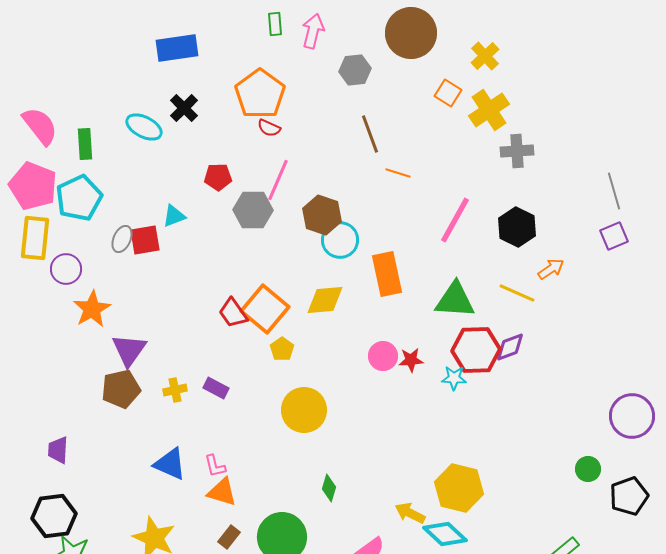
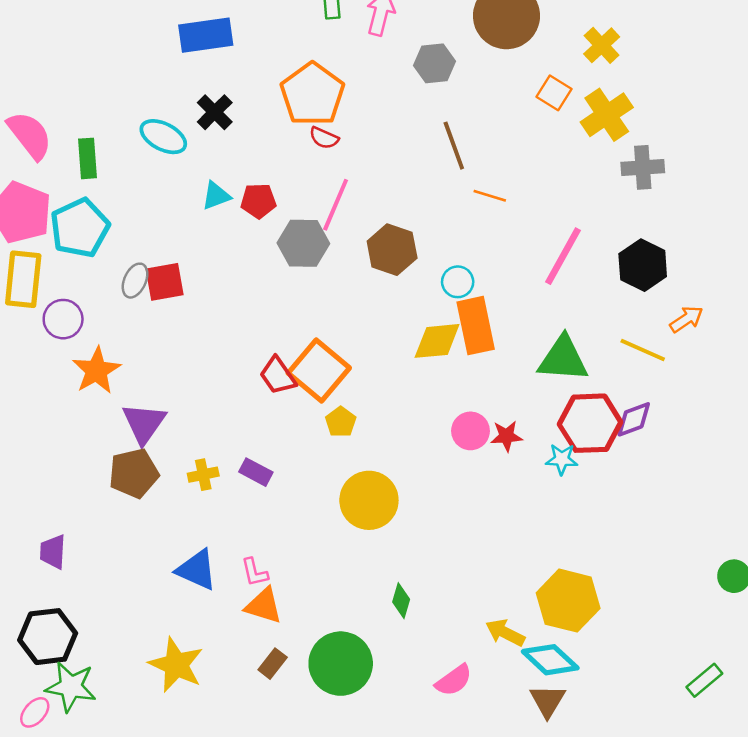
cyan triangle: (174, 216) -> (216, 196), moved
cyan circle: (340, 240) -> (458, 282), moved, size x0.7
yellow diamond: (325, 300) -> (437, 341), moved

